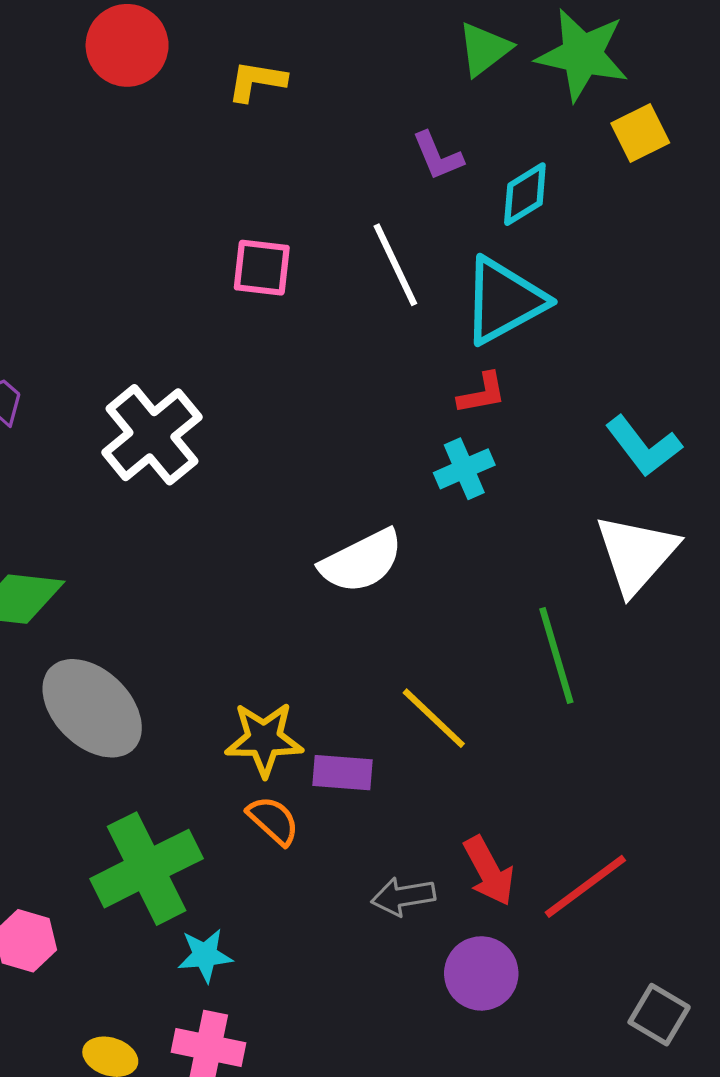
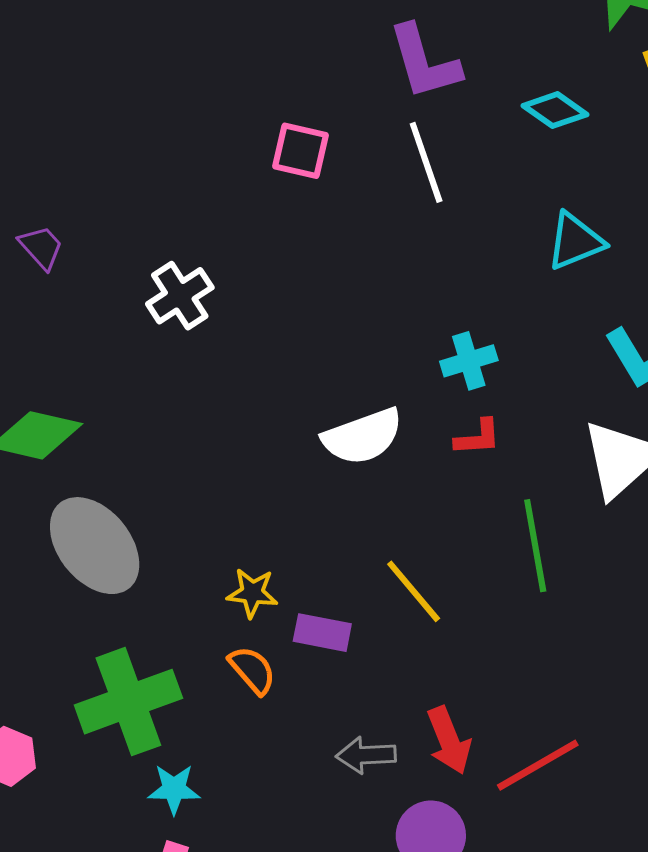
purple L-shape: (438, 156) -> (424, 62), moved, size x1.6
cyan diamond: (525, 194) -> (555, 110), turned 60
cyan triangle: (504, 301) -> (575, 241), moved, size x0.7
red L-shape: (482, 393) -> (478, 437), moved
white cross: (152, 435) -> (180, 296), size x0.7
yellow star: (264, 739) -> (252, 593), size x0.7

